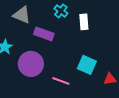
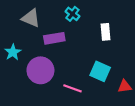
white rectangle: (84, 22) -> (106, 32), moved
purple rectangle: (44, 34) -> (54, 38), turned -30

